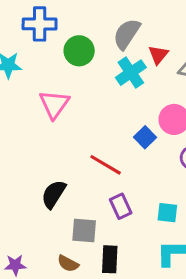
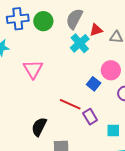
green circle: (79, 51) -> (43, 21), moved
red triangle: (158, 55) -> (96, 30), turned 40
purple rectangle: (121, 206) -> (90, 117), moved

